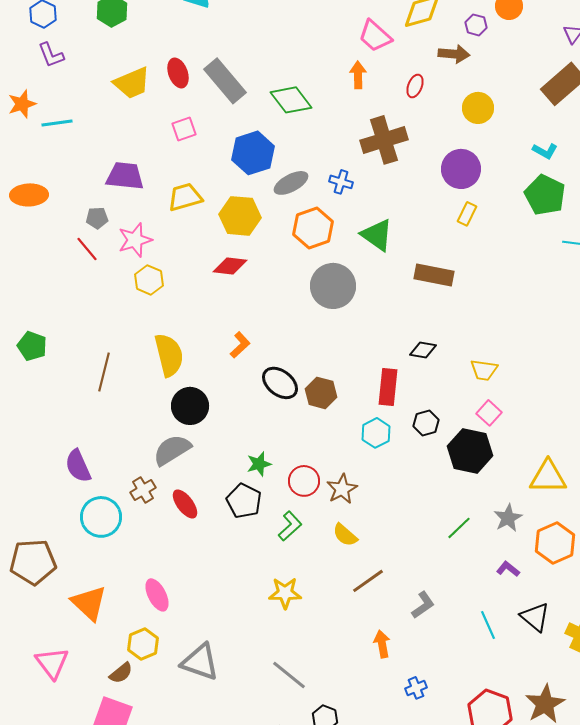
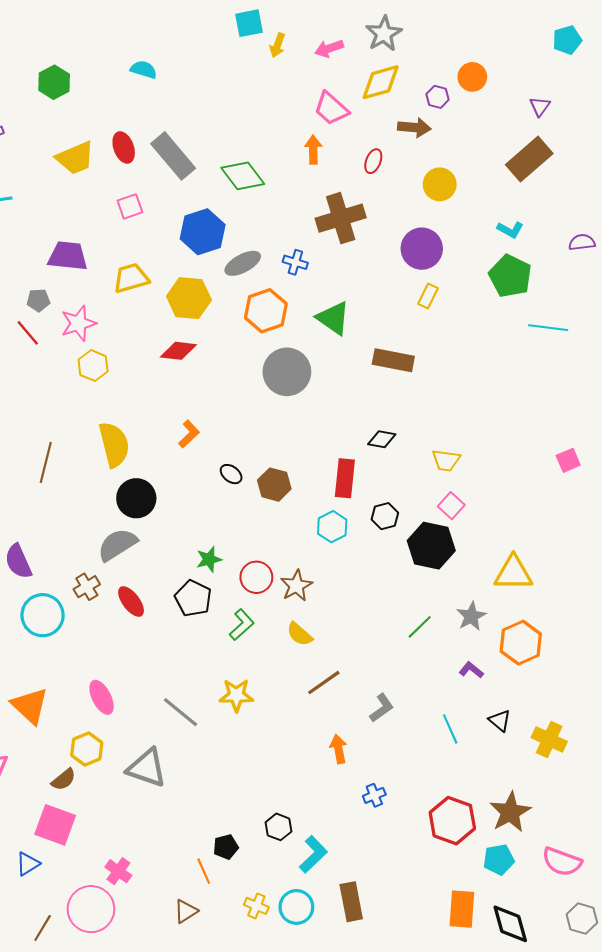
black ellipse: (280, 383) -> (231, 474), size x0.6
black triangle: (535, 617) -> (500, 721), size x0.7
gray line: (289, 675) -> (181, 712), moved

